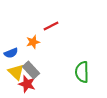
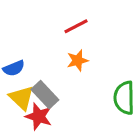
orange star: (33, 42) -> (78, 60), moved

